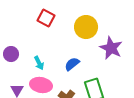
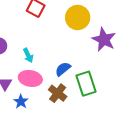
blue semicircle: (72, 64) -> (63, 69), moved

